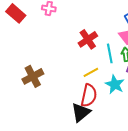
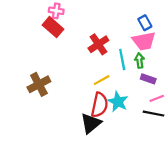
red rectangle: (16, 13) -> (53, 27), moved
cyan star: (115, 84) -> (118, 102), moved

